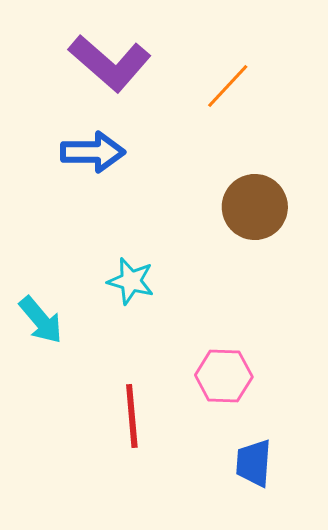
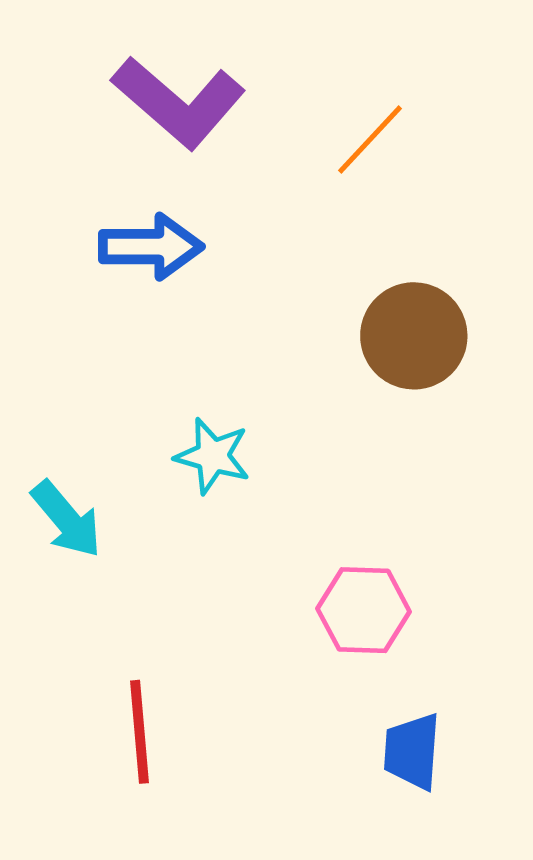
red line: (132, 416) -> (140, 732), moved

